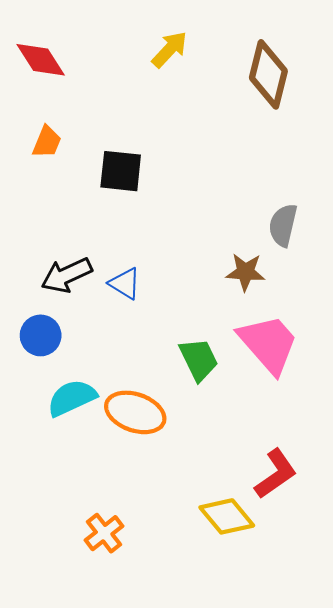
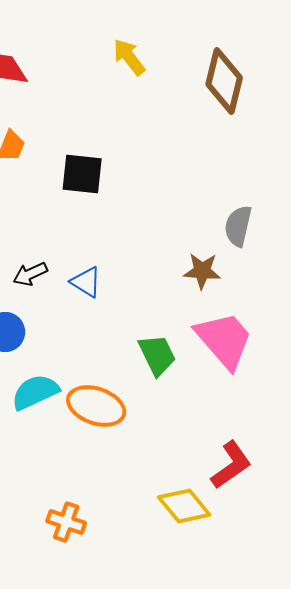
yellow arrow: (170, 49) -> (129, 57), turned -81
black arrow: (67, 275) -> (30, 274), size x0.7
orange cross: (104, 533) -> (66, 522), turned -33

